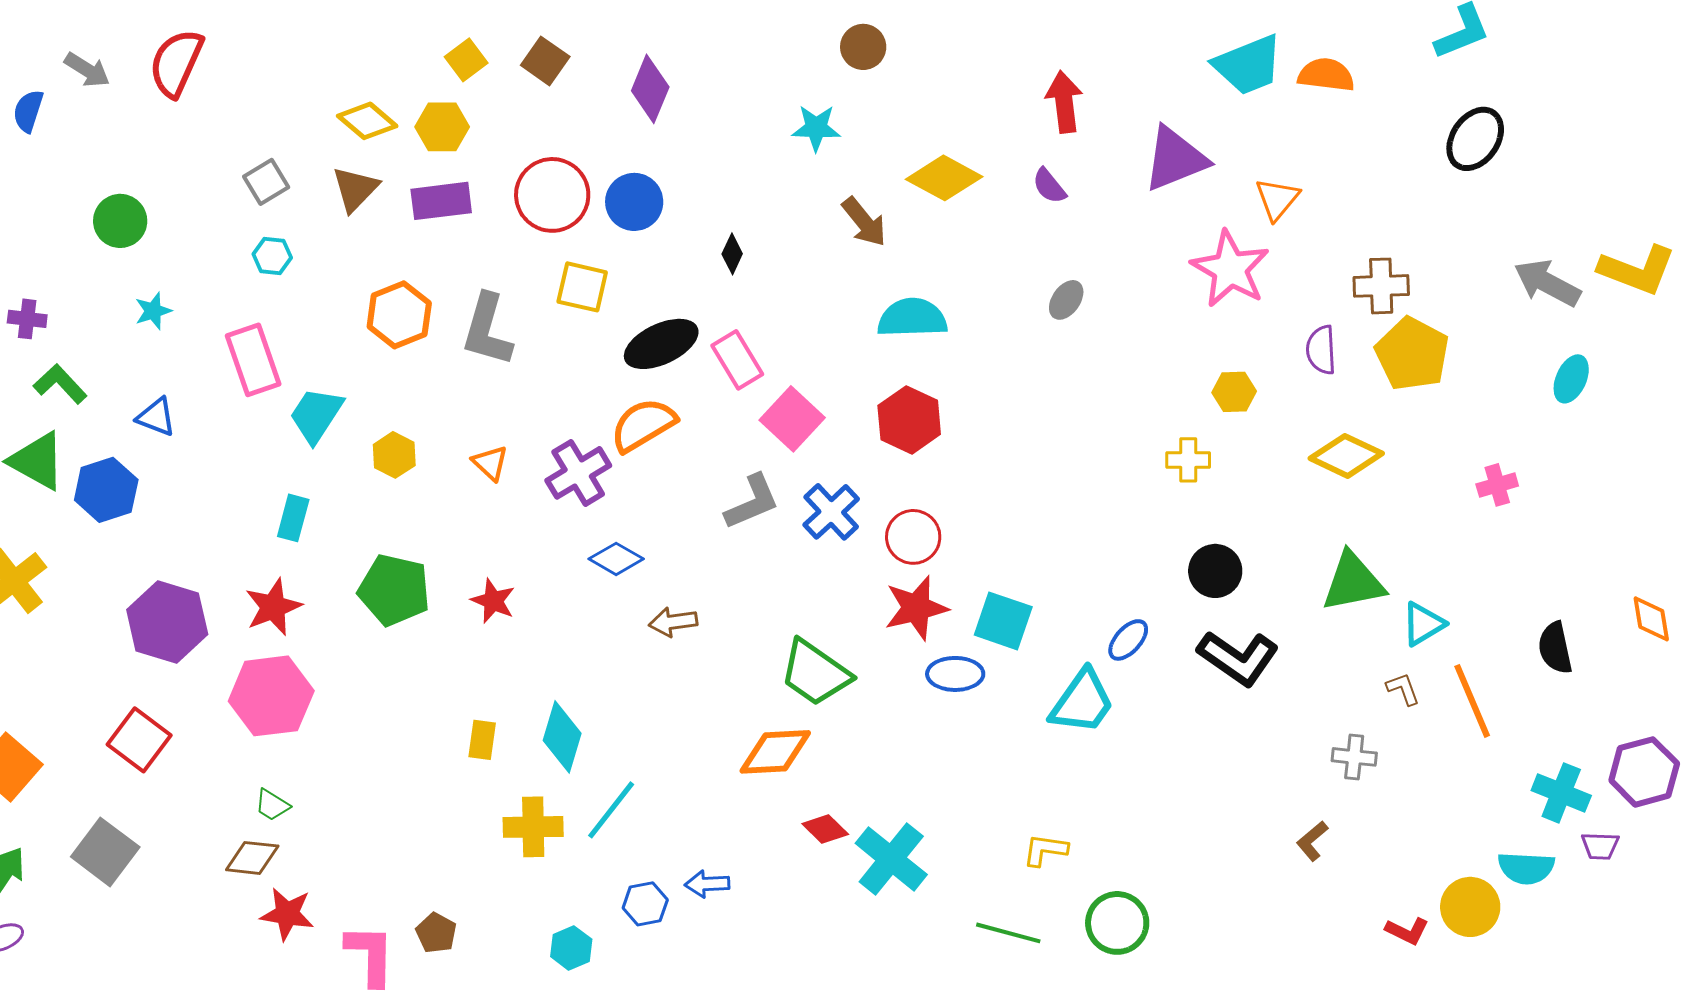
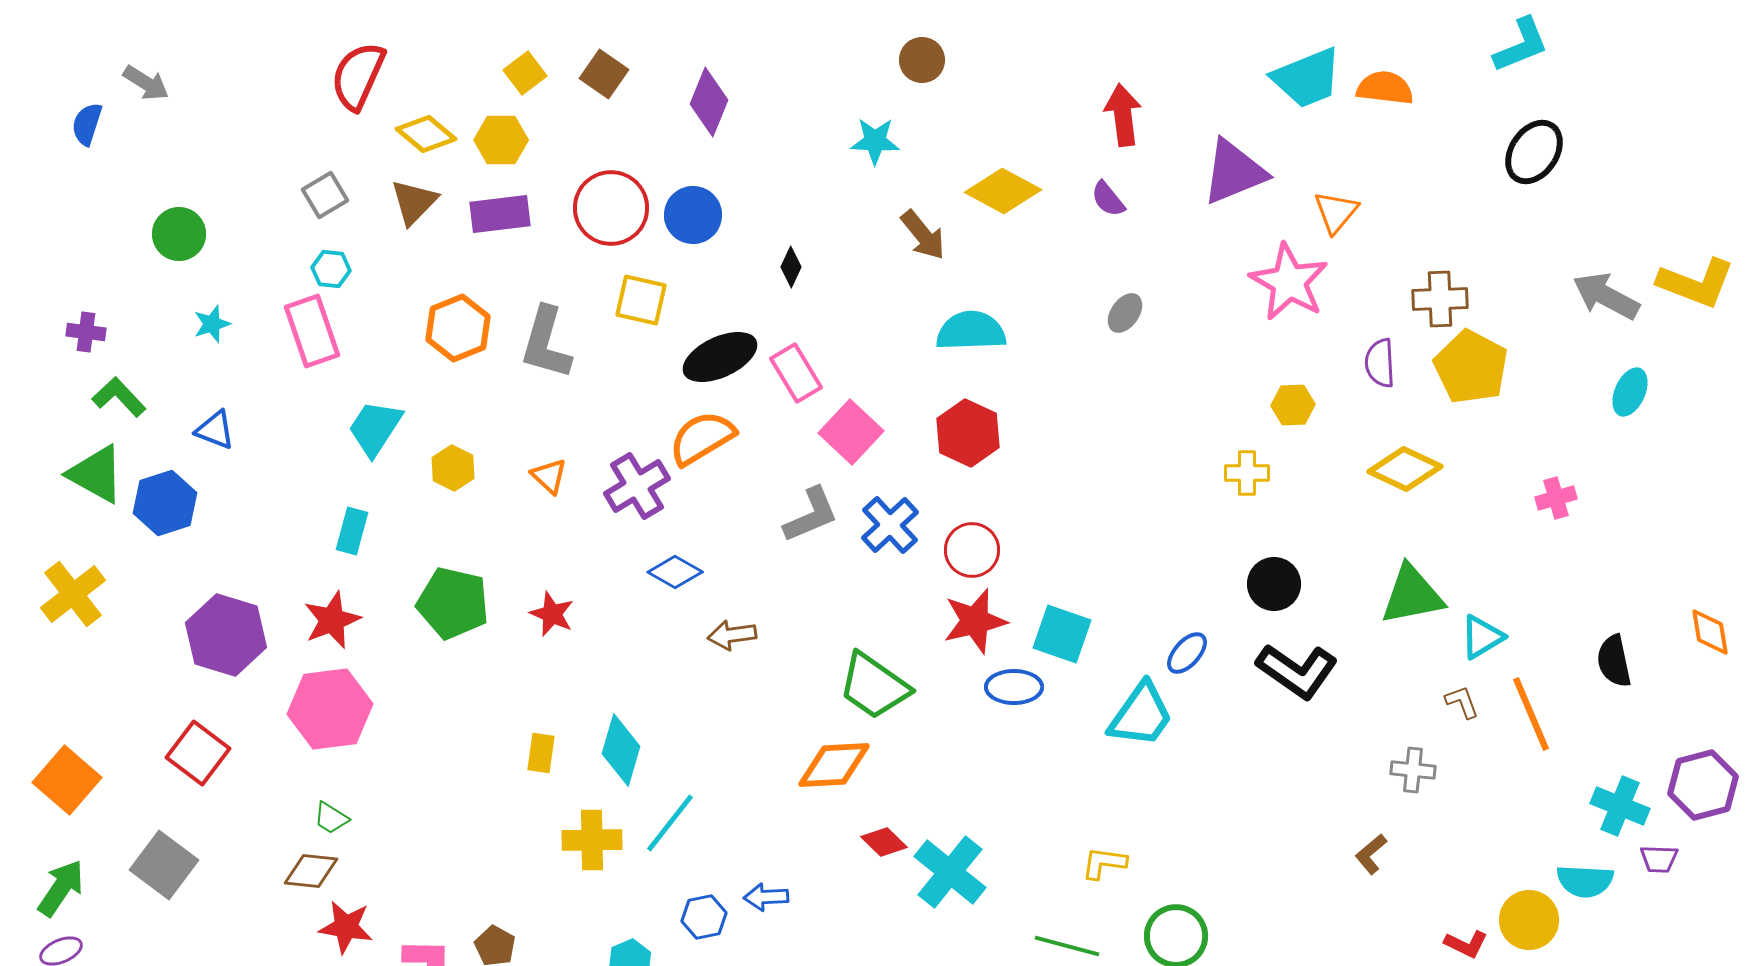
red semicircle: (176, 63) -> (358, 76), moved
pink rectangle: (253, 360) -> (312, 331), moved

